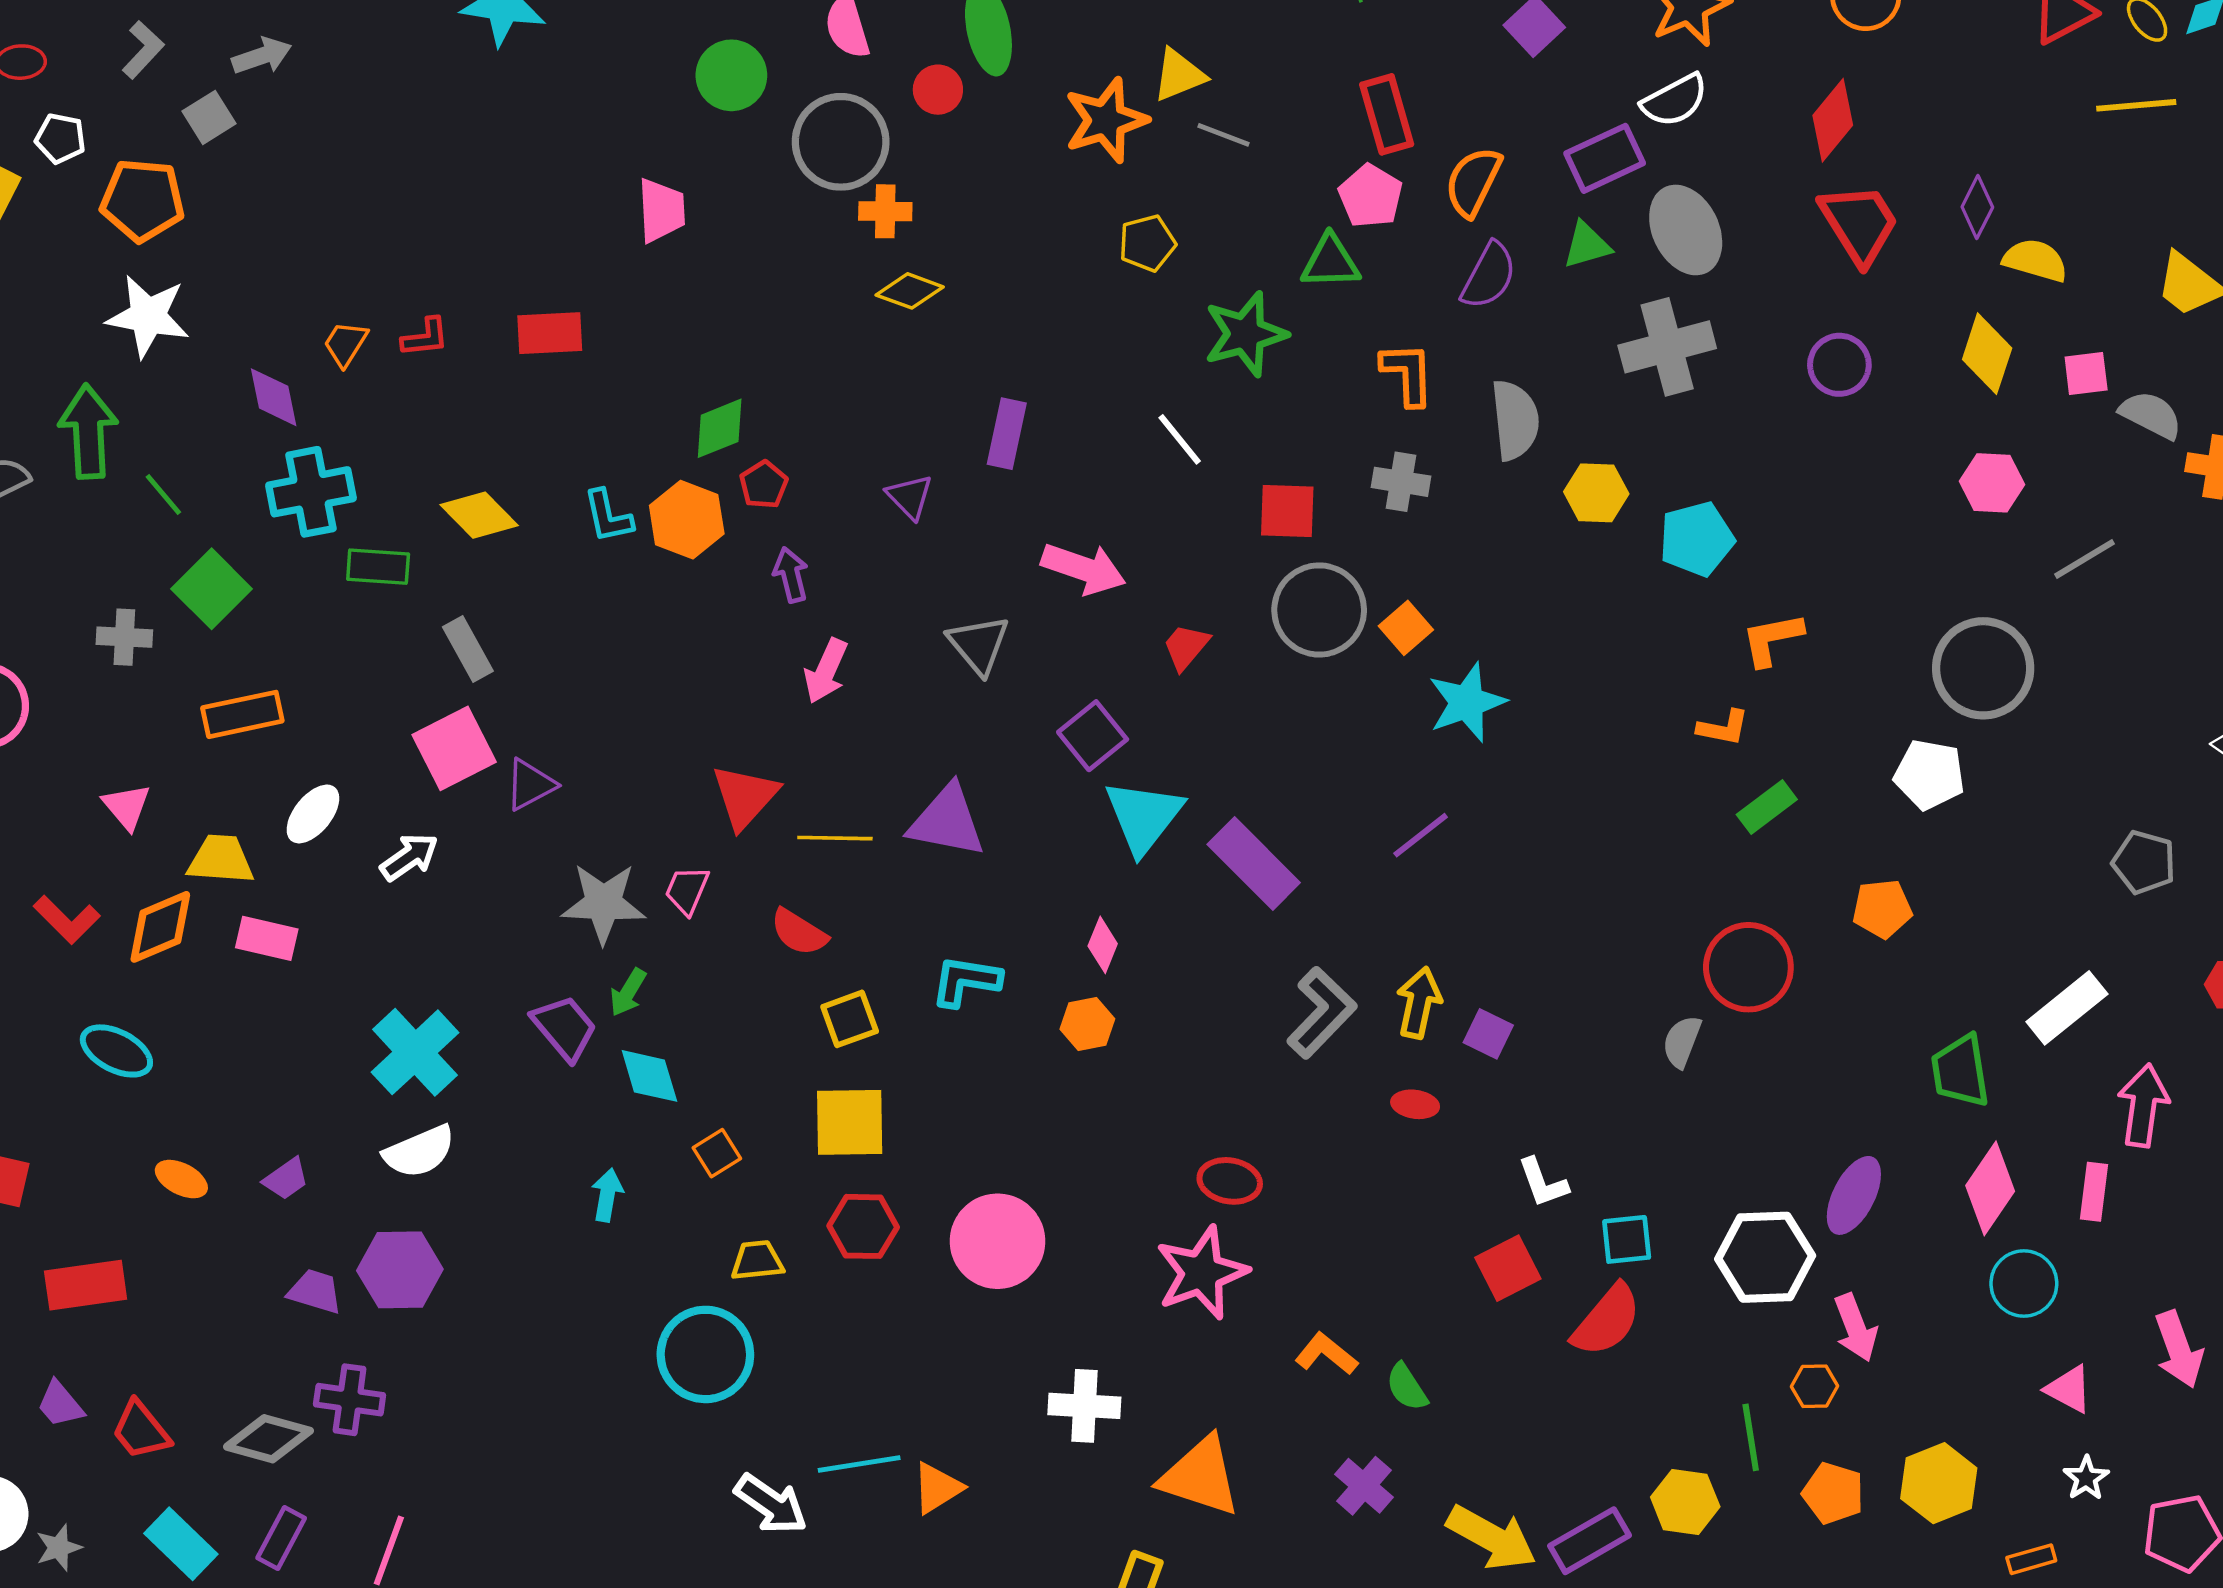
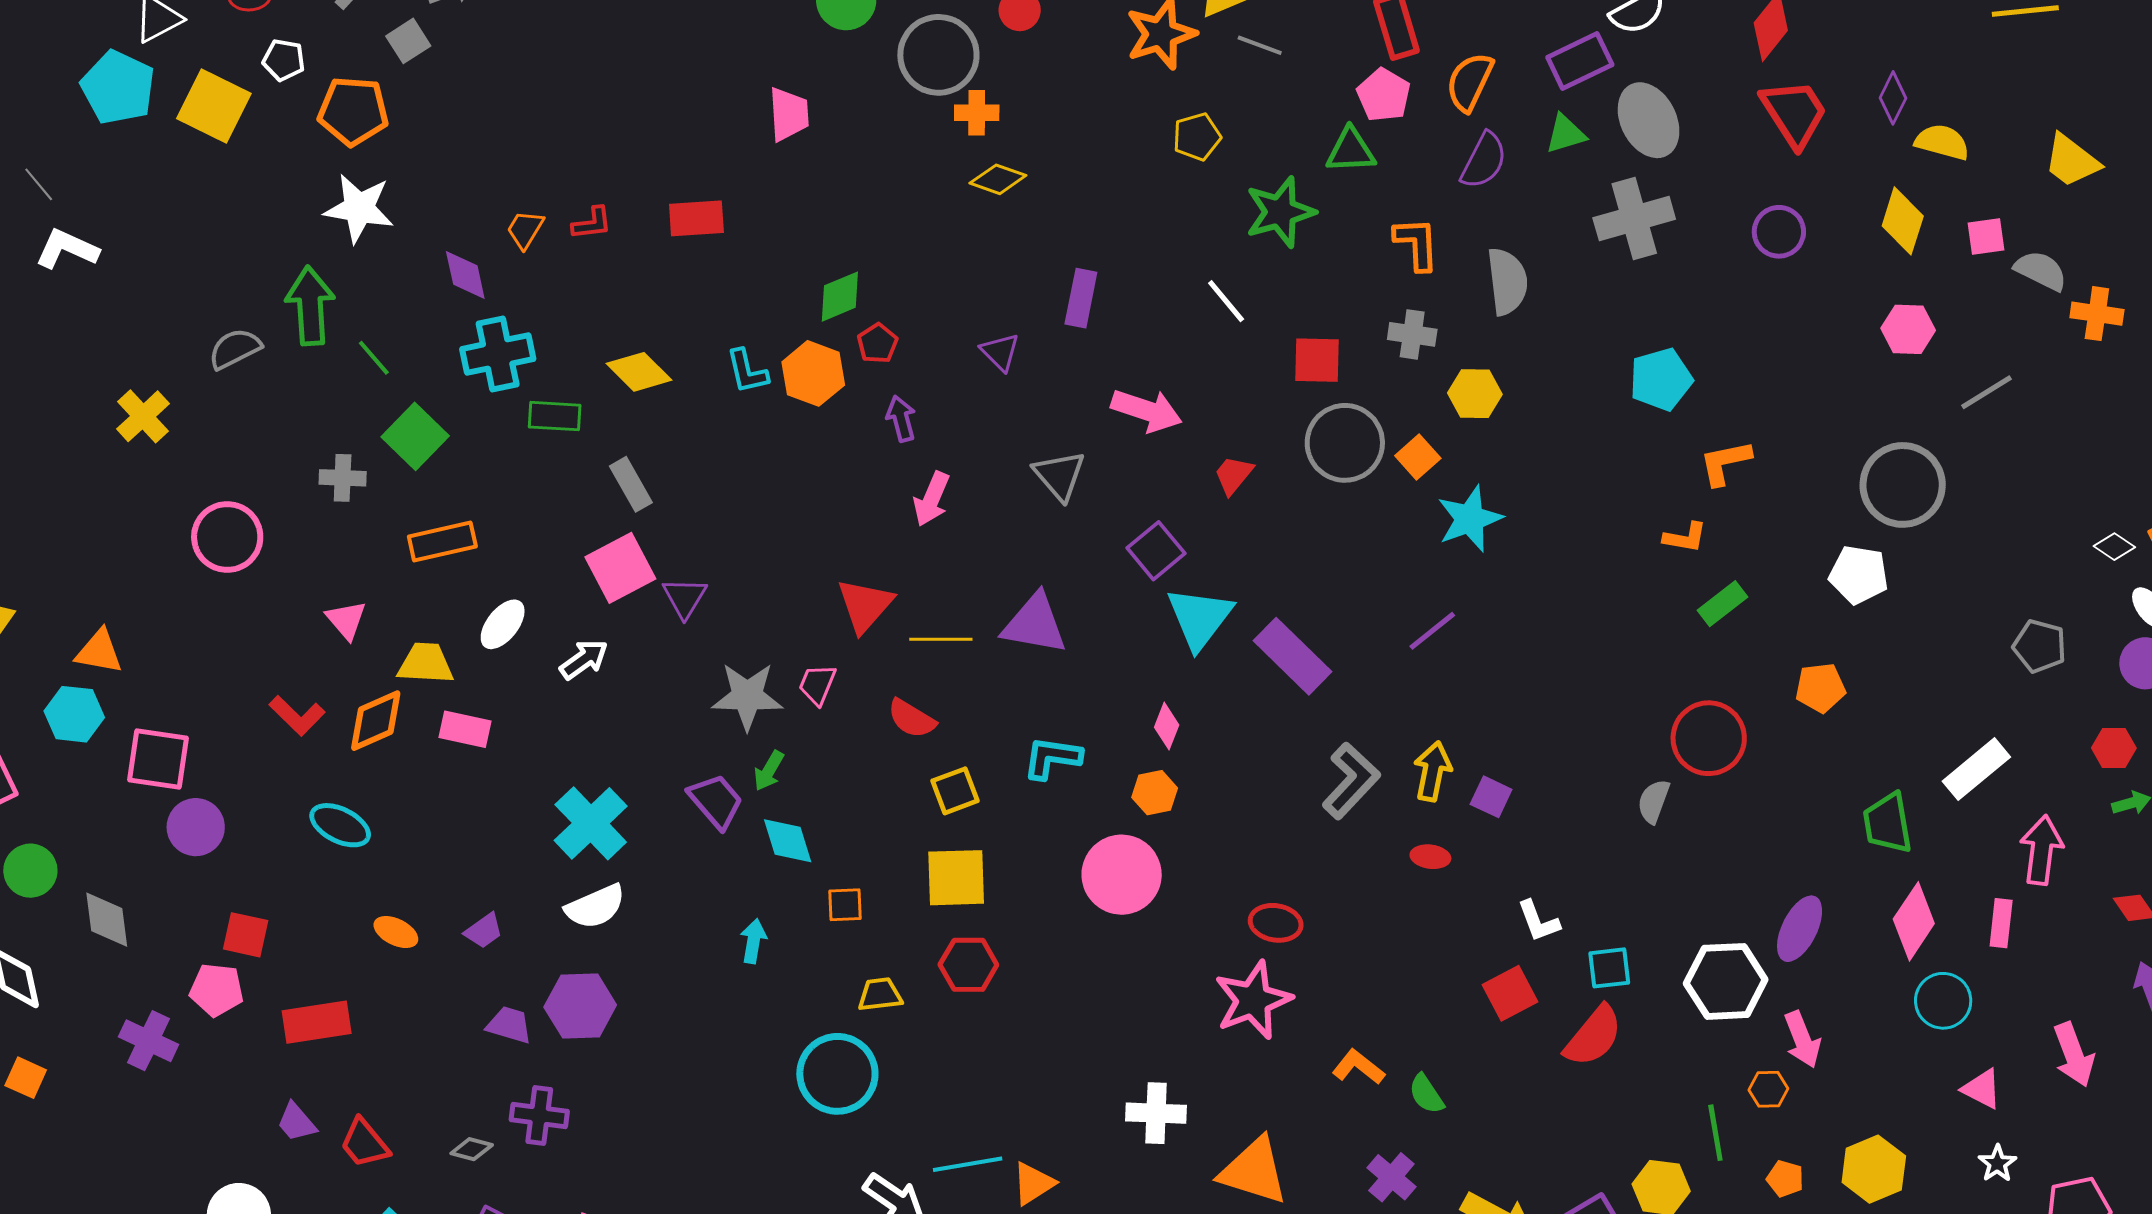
yellow hexagon: (1596, 493) -> (1475, 394), moved
purple triangle: (530, 785) -> (685, 597), turned -30
orange square: (717, 1153) -> (845, 905), turned 30
pink circle: (998, 1241) -> (1122, 875), moved
gray diamond: (268, 1439) -> (472, 1149), size x0.6
orange pentagon: (1833, 1493) -> (1785, 1179), size x0.7

